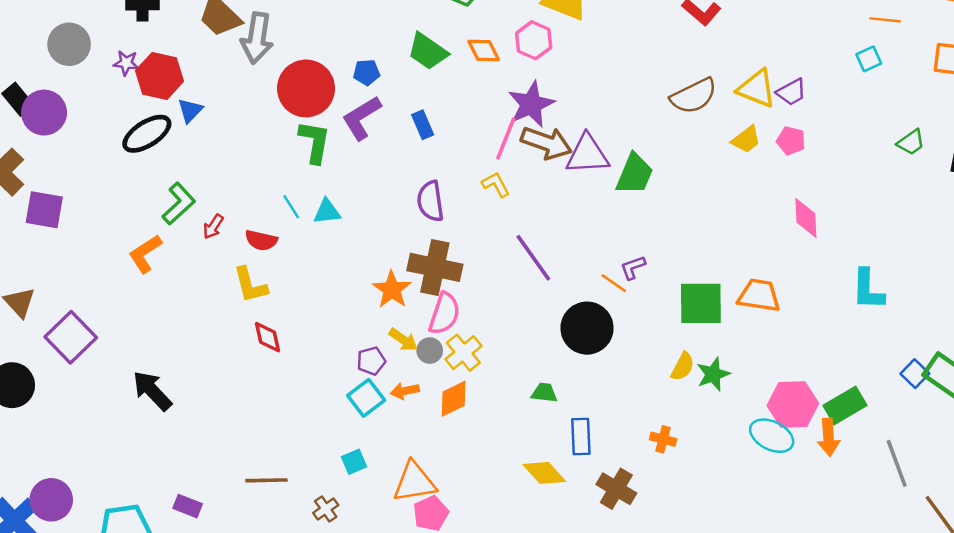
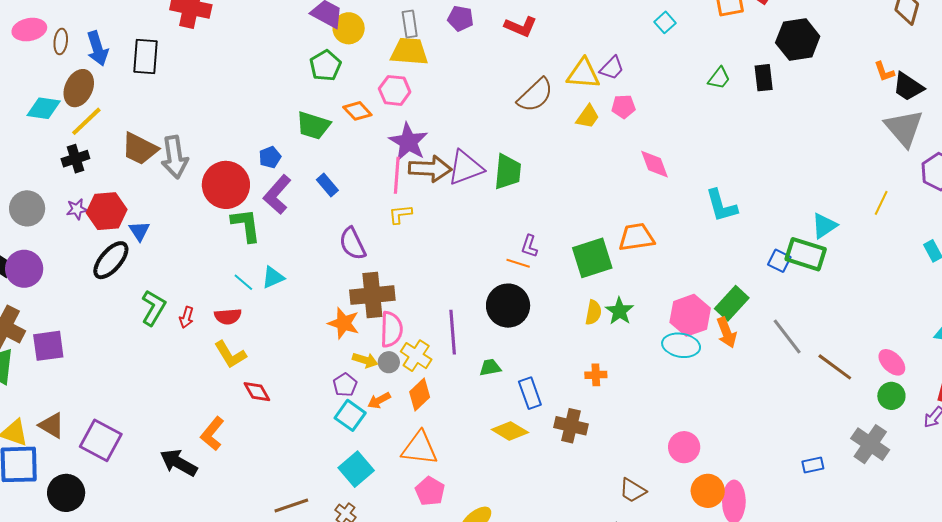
yellow L-shape: (496, 185) -> (400, 214), turned -50
orange L-shape: (145, 254) -> (212, 434), moved
purple line: (533, 258) -> (453, 332), moved, turned 48
purple L-shape: (633, 267) -> (529, 246), turned -35
cyan square: (354, 462) -> (356, 469), size x1.6
orange triangle: (414, 482) -> (420, 448), moved, turned 33

